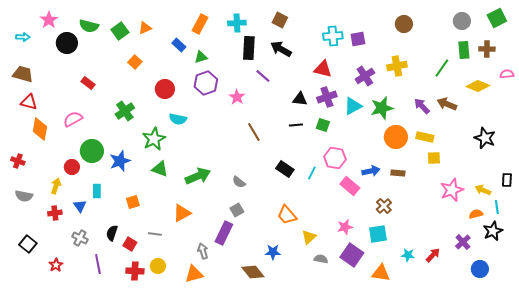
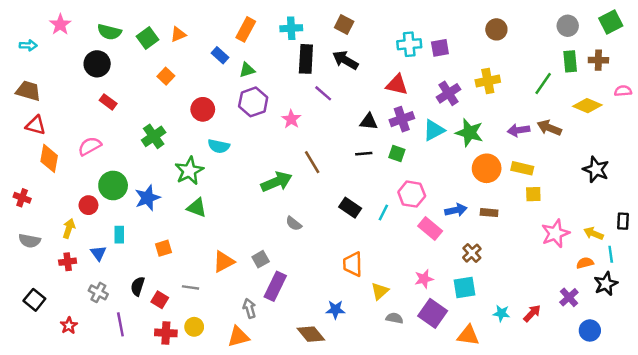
black circle: (67, 43) -> (97, 64), moved
purple arrow: (422, 106) -> (519, 130), turned -54
green star: (382, 108) -> (469, 133), turned 30
green arrow: (198, 176) -> (276, 182), moved
gray square: (237, 210) -> (261, 259), moved
orange trapezoid: (287, 215) -> (353, 264), turned 40

